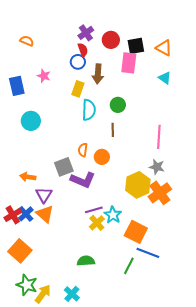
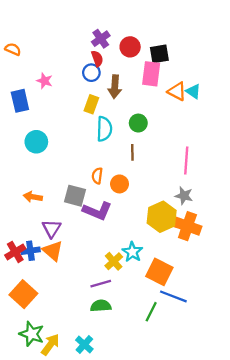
orange semicircle: (27, 41) -> (13, 49), moved
orange triangle: (164, 48) -> (177, 91), moved
pink star: (44, 76) -> (45, 81), moved
gray square: (64, 167) -> (75, 196), turned 36
orange arrow: (28, 177) -> (33, 197), moved
orange cross: (160, 193) -> (187, 226), turned -35
purple line: (94, 210) -> (101, 284), moved
blue cross: (26, 214) -> (30, 251), turned 35

